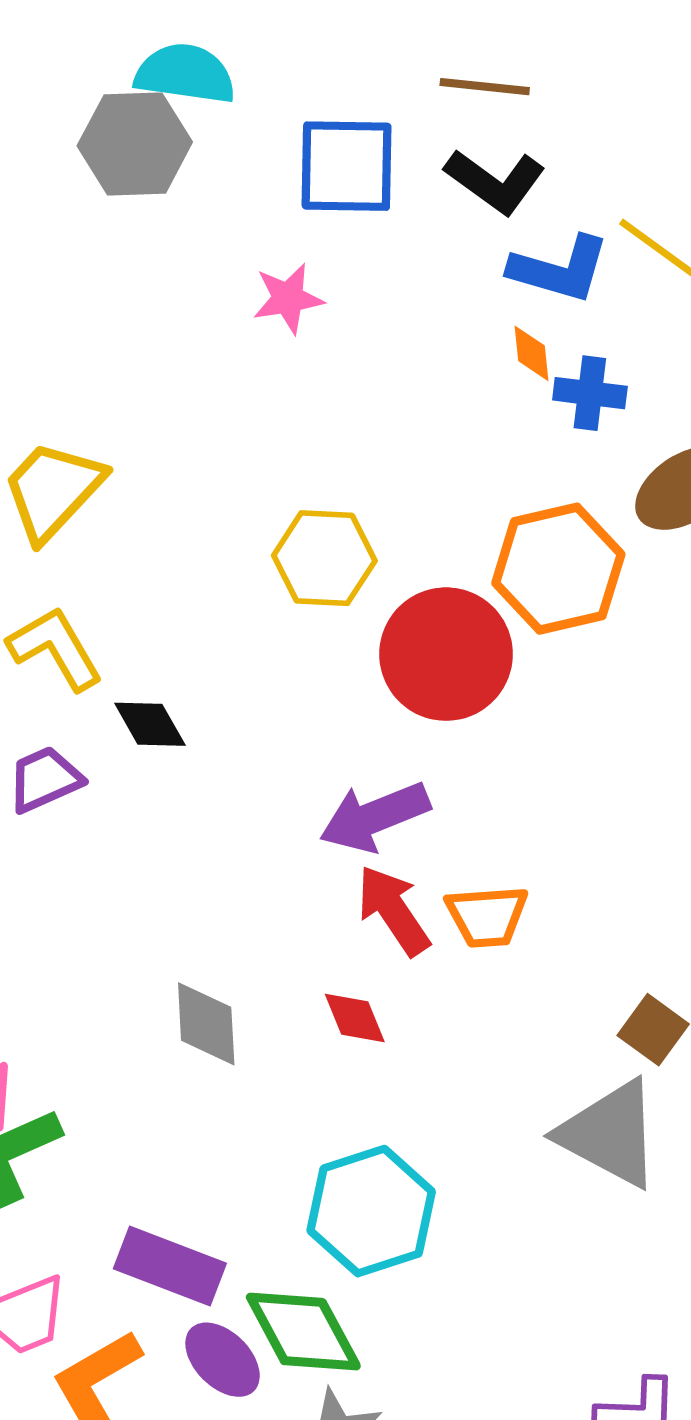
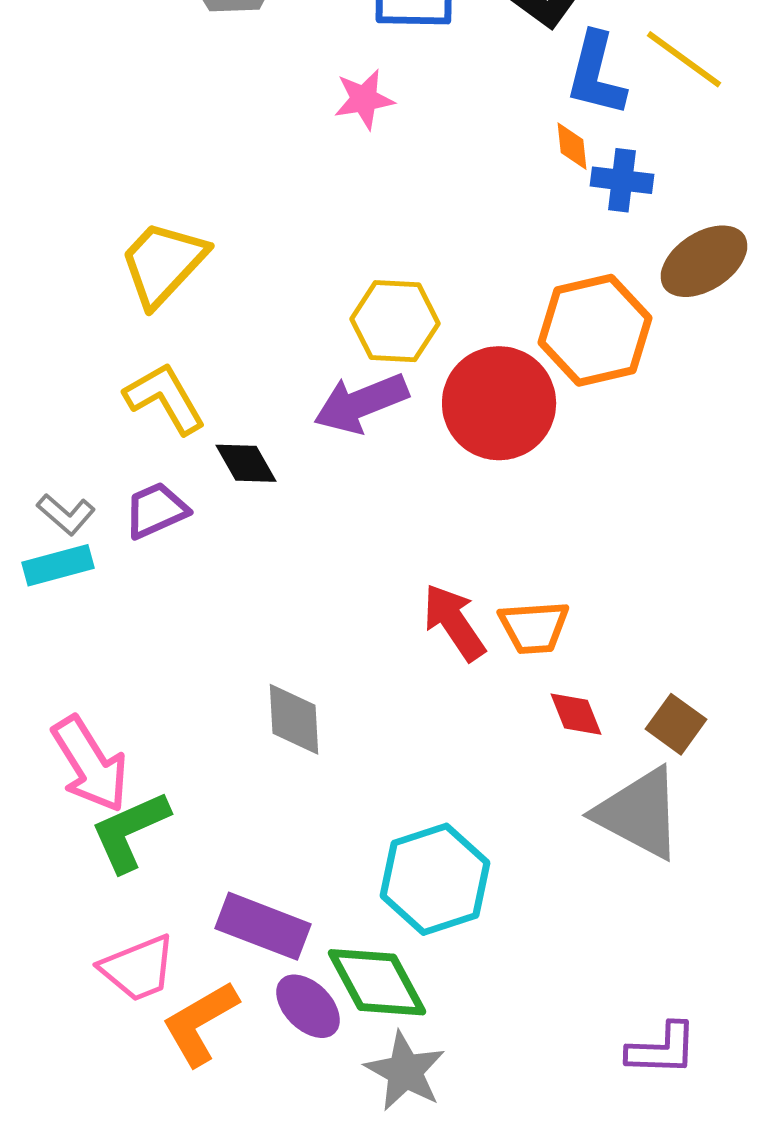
blue L-shape: (560, 269) -> (596, 74), turned 88
purple arrow: (375, 817) -> (361, 403), moved
red diamond: (355, 1018) -> (576, 714), moved

